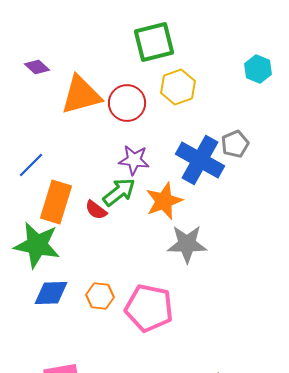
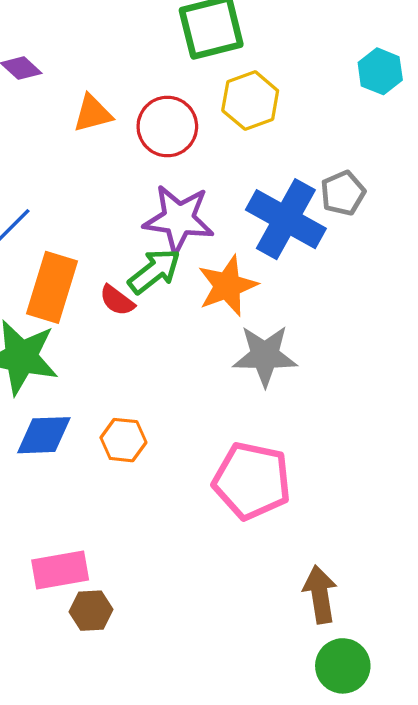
orange triangle: (81, 95) -> (93, 114), size x0.6
purple star: (134, 160) -> (179, 219), size x1.4
pink pentagon: (149, 308) -> (252, 481), moved

